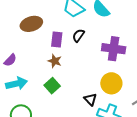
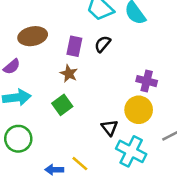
brown ellipse: (31, 24) -> (33, 36), moved
purple cross: (114, 49) -> (147, 81), moved, size x0.7

